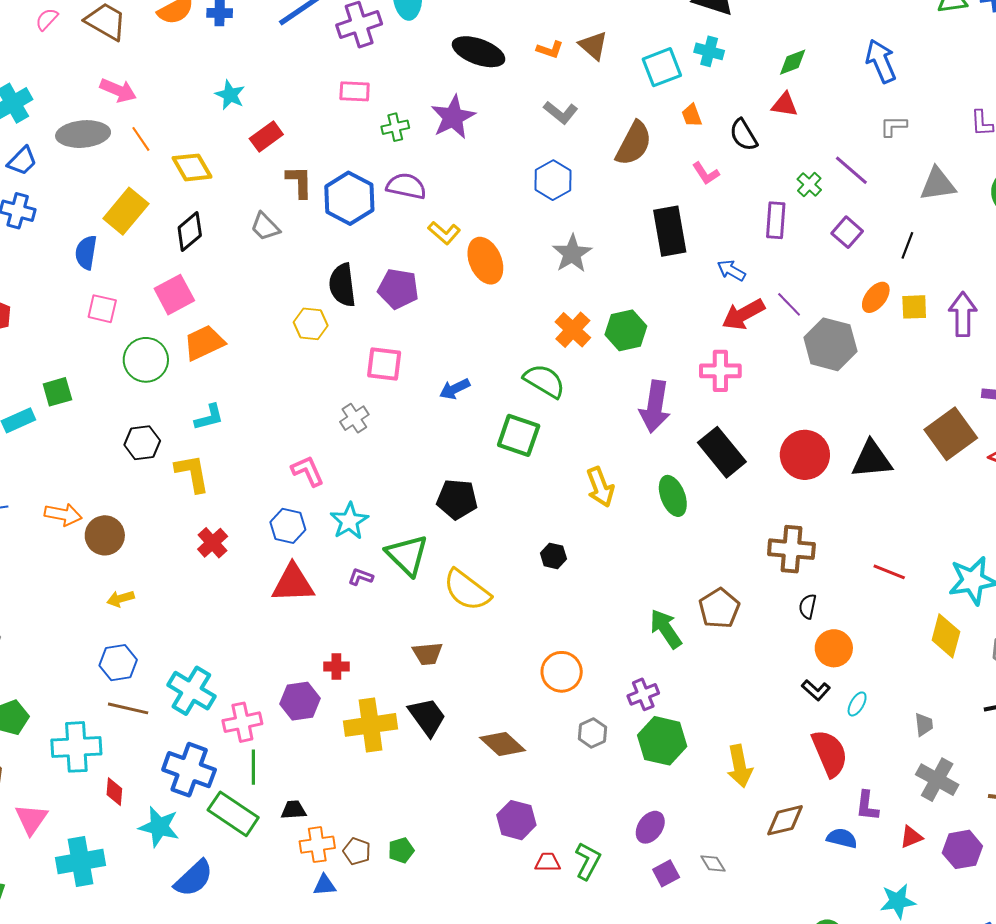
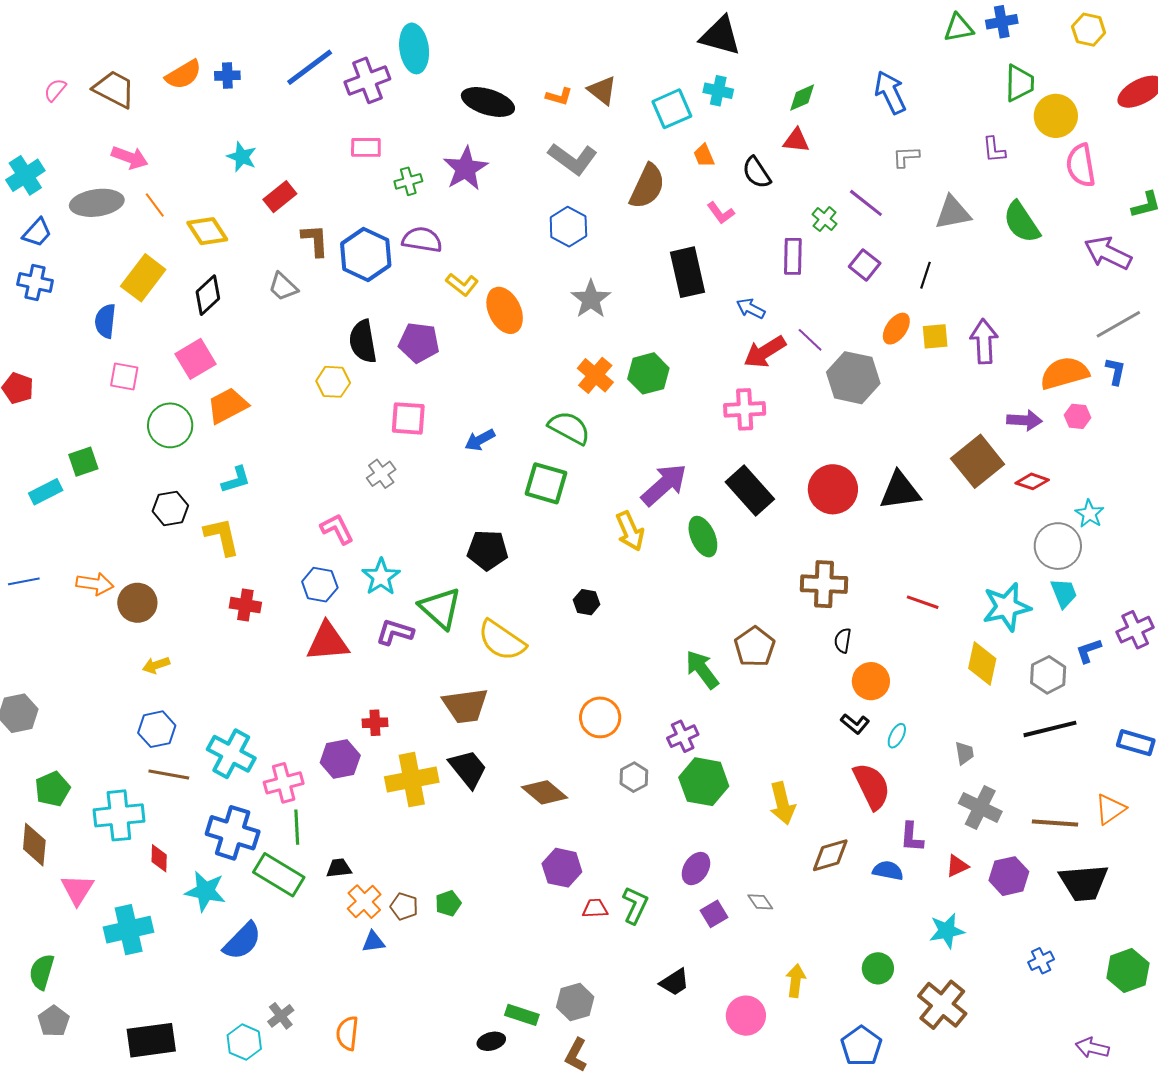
gray L-shape: (561, 112) -> (573, 159), size x1.4
purple arrow: (655, 407) -> (664, 485), moved, turned -138
red cross: (213, 543) -> (245, 605), turned -36
purple L-shape: (361, 577) -> (395, 632), size x1.5
brown trapezoid: (428, 654) -> (465, 706), size x1.5
orange cross: (317, 845) -> (364, 902), turned -32

